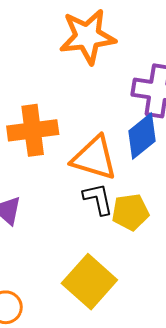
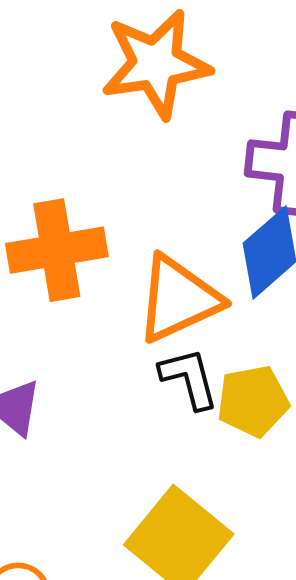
orange triangle: (94, 158) -> (178, 299), turned -39

